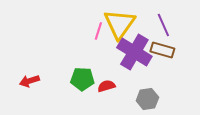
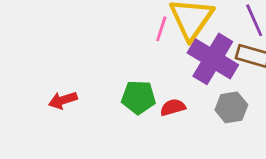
gray hexagon: (147, 99) -> (231, 107), moved

